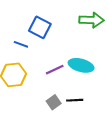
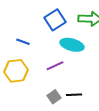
blue square: (40, 27) -> (55, 20), moved, turned 30
cyan ellipse: (81, 65) -> (72, 45), moved

